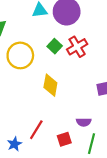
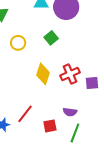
red cross: (77, 47) -> (70, 74), moved
yellow circle: (20, 55) -> (18, 43), size x0.6

